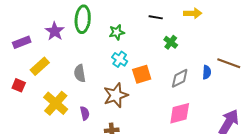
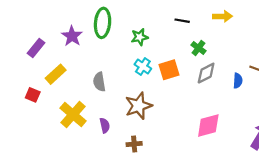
purple rectangle: (22, 42) -> (36, 48), turned -30
orange square: (142, 74) -> (169, 70), moved
gray diamond: (180, 78) -> (206, 73), moved

